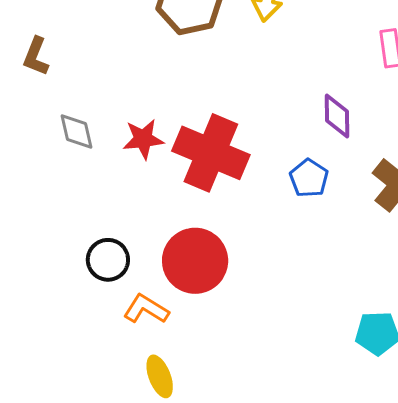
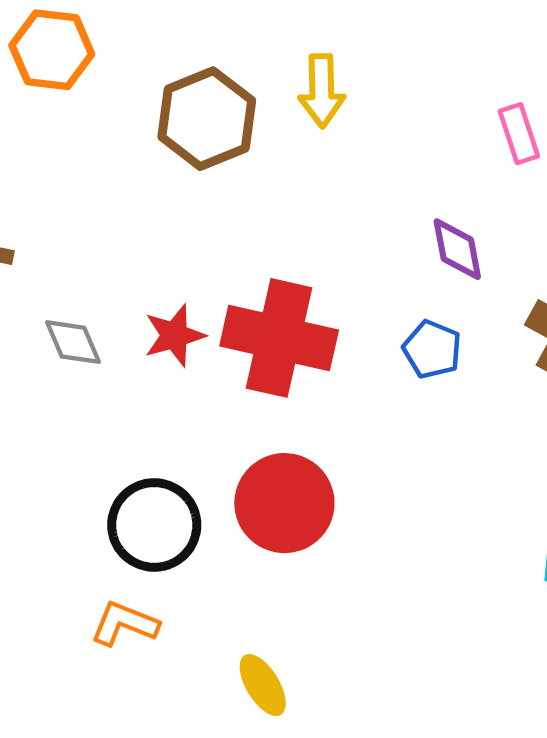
black circle: (108, 260) -> (154, 525), size x1.4
orange L-shape: (146, 309) -> (124, 624), moved

